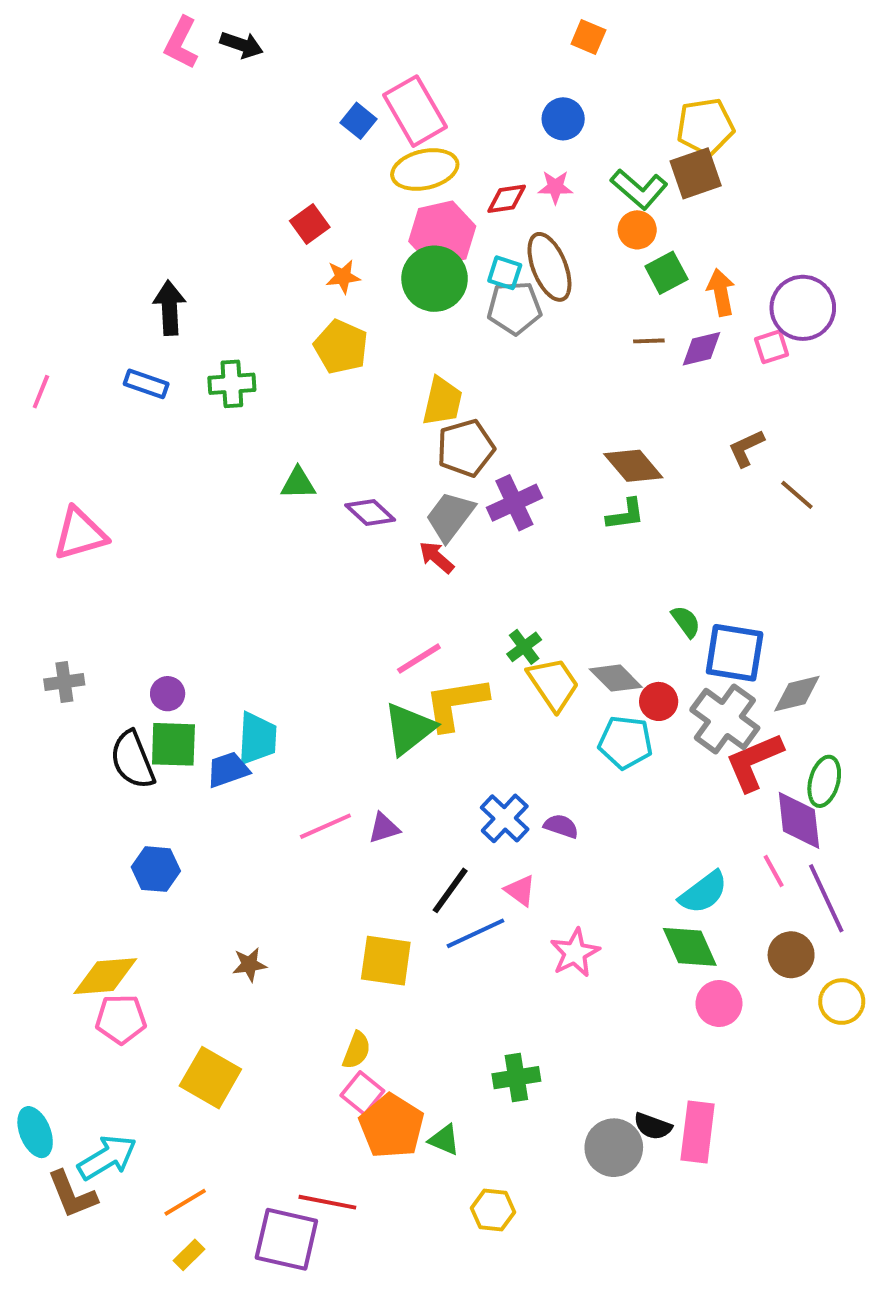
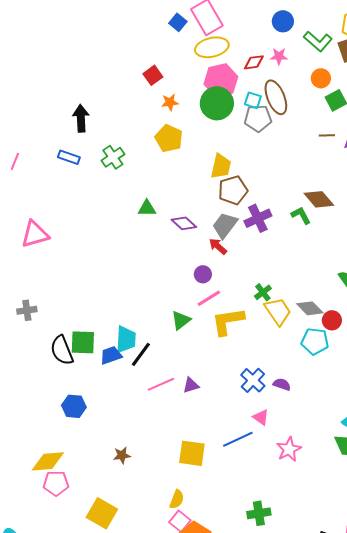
green L-shape: (639, 189) -> (318, 41), moved
green cross: (232, 384) -> (113, 157), turned -30
green L-shape: (625, 514) -> (301, 215), moved, turned -110
purple circle: (168, 694) -> (203, 274), moved
green triangle: (409, 729) -> (181, 320), moved, size x0.7
black line: (450, 890) -> (141, 354), moved

